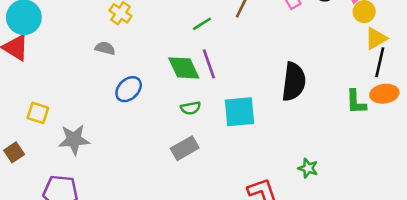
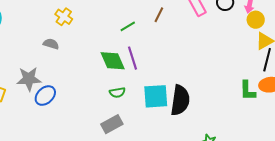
black semicircle: (294, 82) -> (180, 100), moved
blue ellipse: (129, 89) -> (45, 96), moved
gray star: (74, 140) -> (29, 79), moved

